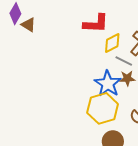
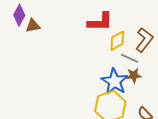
brown triangle: (28, 25) -> (33, 26), turned -42

